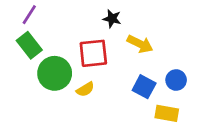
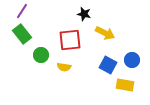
green circle: (55, 73) -> (41, 55), size x0.6
yellow semicircle: (85, 89) -> (64, 67), turned 40

